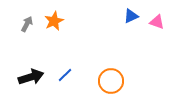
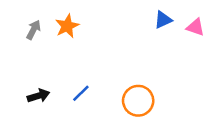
black arrow: (31, 77) -> (38, 96), size x0.7

